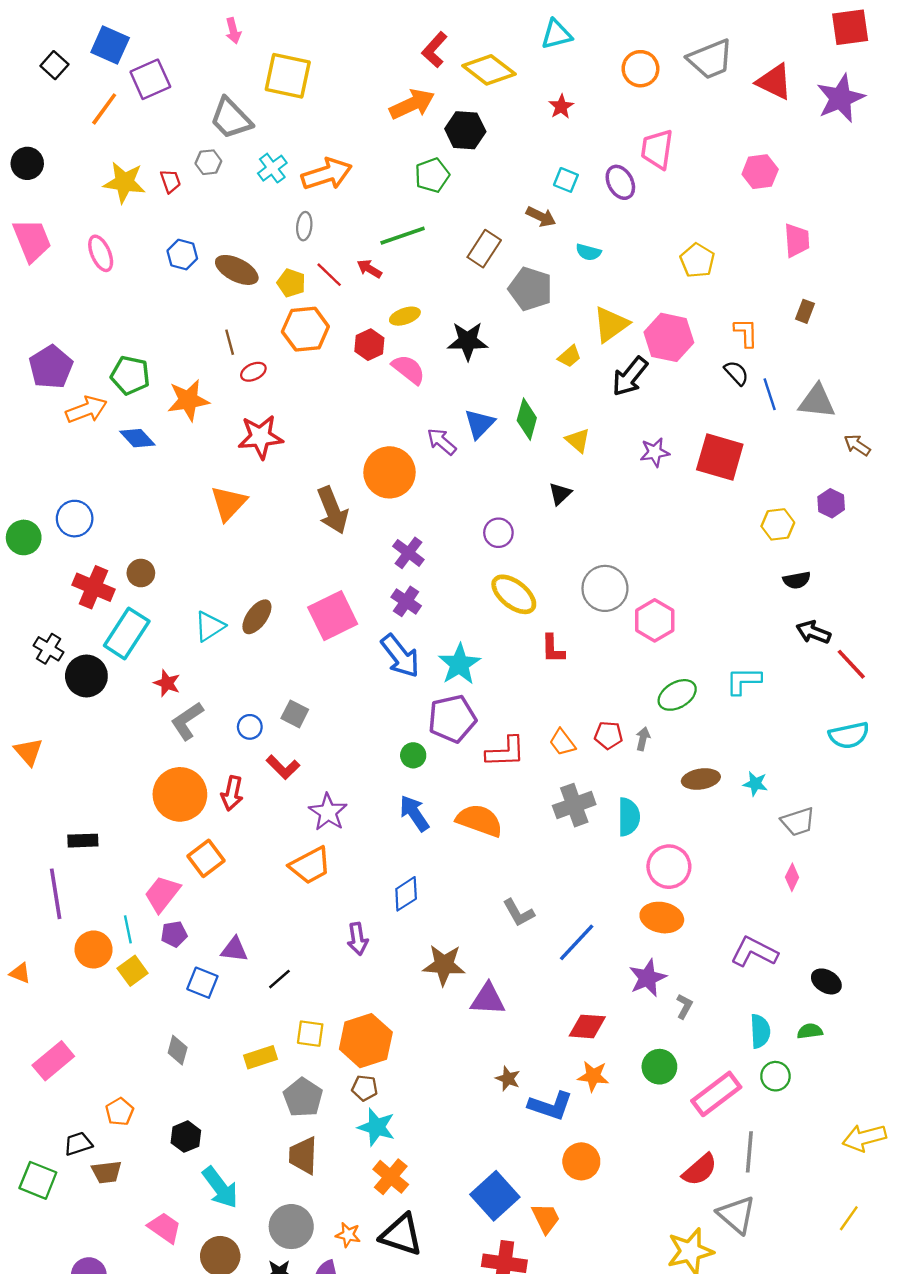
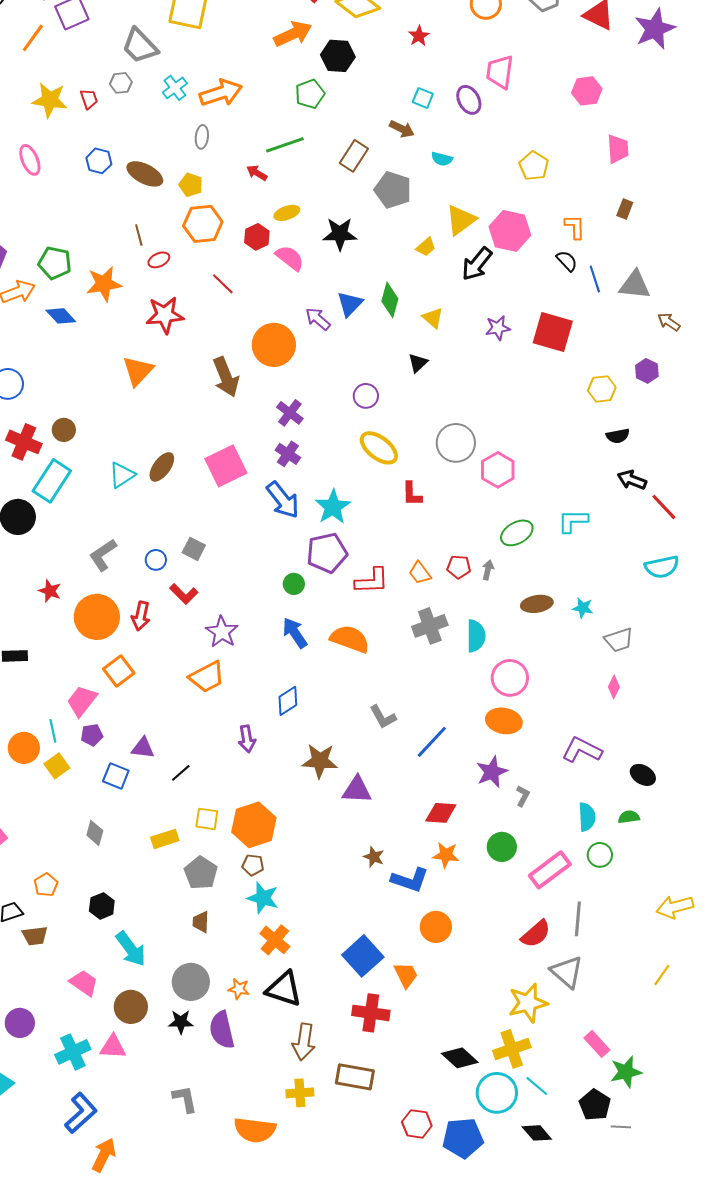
red line: (329, 275) -> (223, 284), moved
red star: (167, 683) -> (50, 591), moved
brown trapezoid: (303, 1155) -> (201, 922), size x0.7

